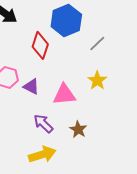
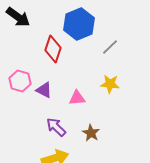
yellow star: (97, 80) -> (110, 84), turned -30
pink triangle: (64, 94) -> (77, 98), size x0.7

